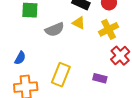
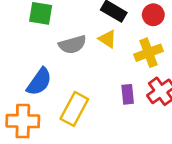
blue semicircle: (20, 58) -> (39, 82), moved, size x1.5
purple rectangle: (100, 78) -> (128, 94), moved, turned 64

